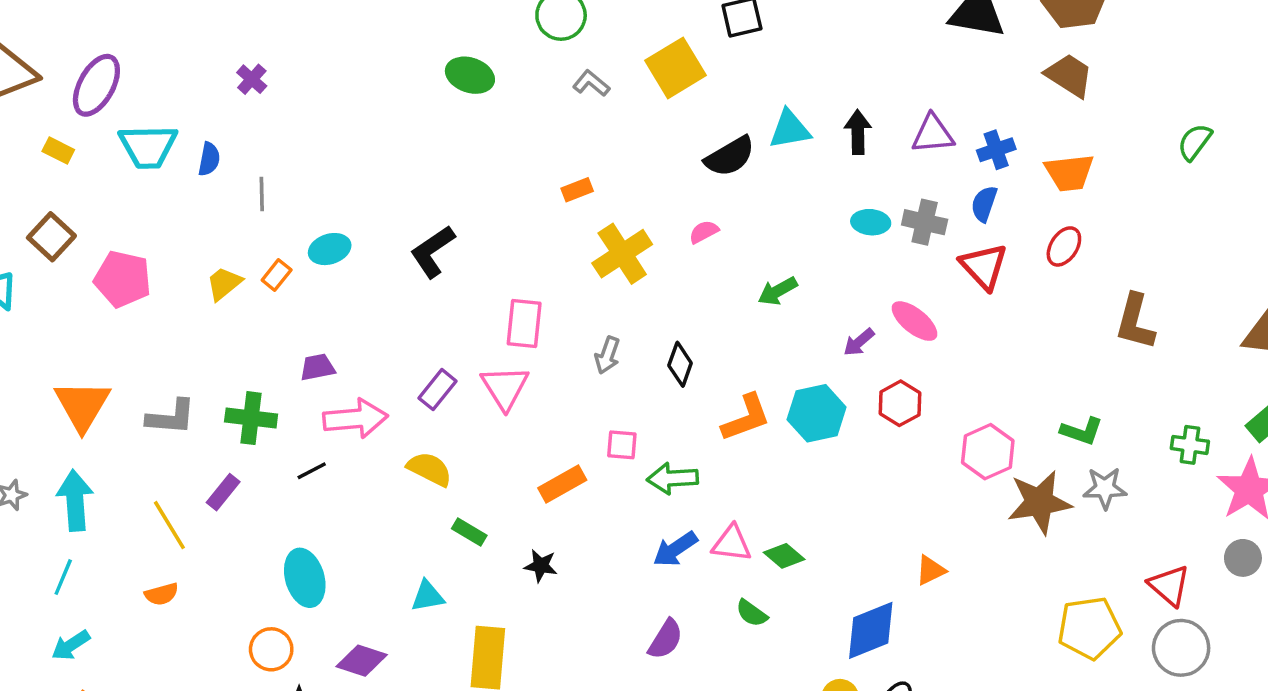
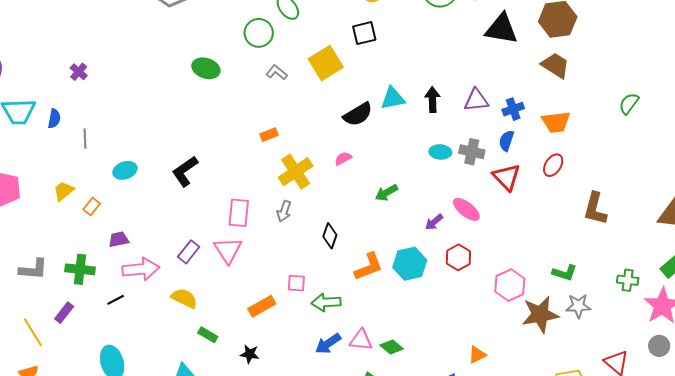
orange rectangle: (277, 275) -> (92, 207), moved
gray arrow: (607, 355) -> (284, 211), moved

